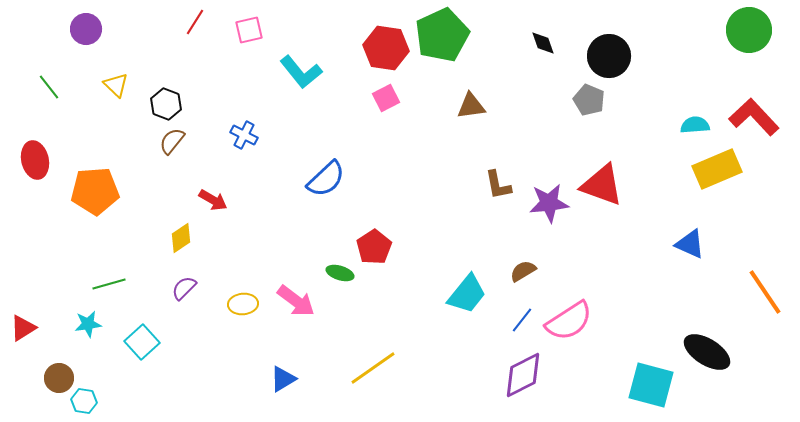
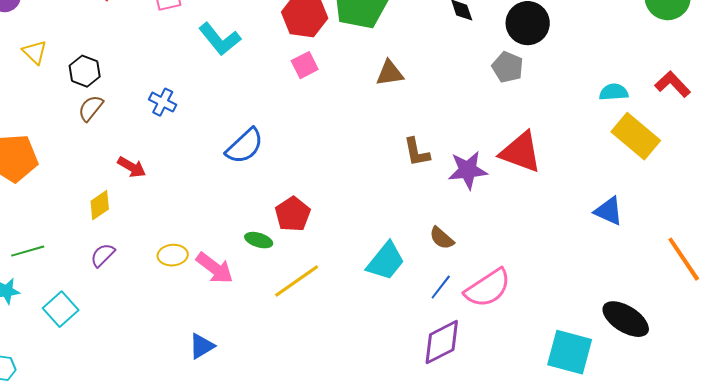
red L-shape: (754, 117) -> (673, 84), size x0.7
yellow rectangle: (717, 169) -> (636, 136), turned 63
brown semicircle: (523, 271) -> (442, 238), turned -108
yellow ellipse: (243, 304) -> (173, 255), moved
yellow line: (373, 368) -> (297, 281), moved

